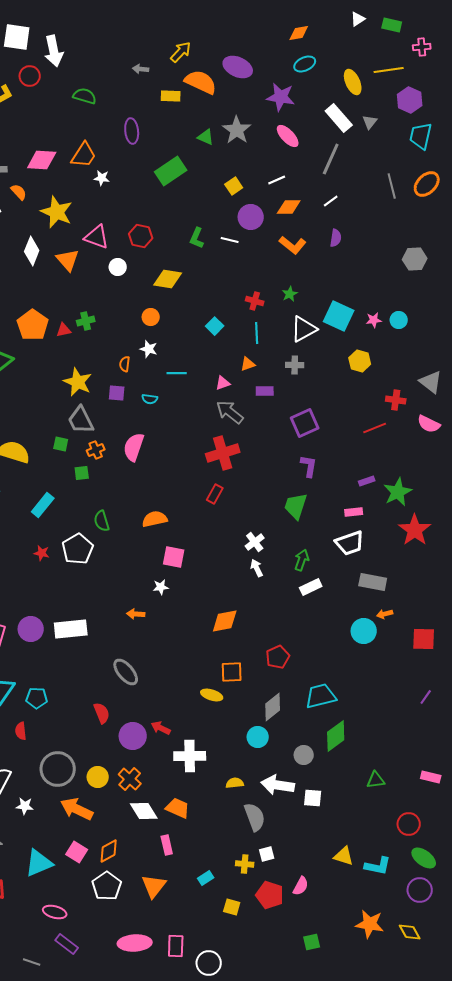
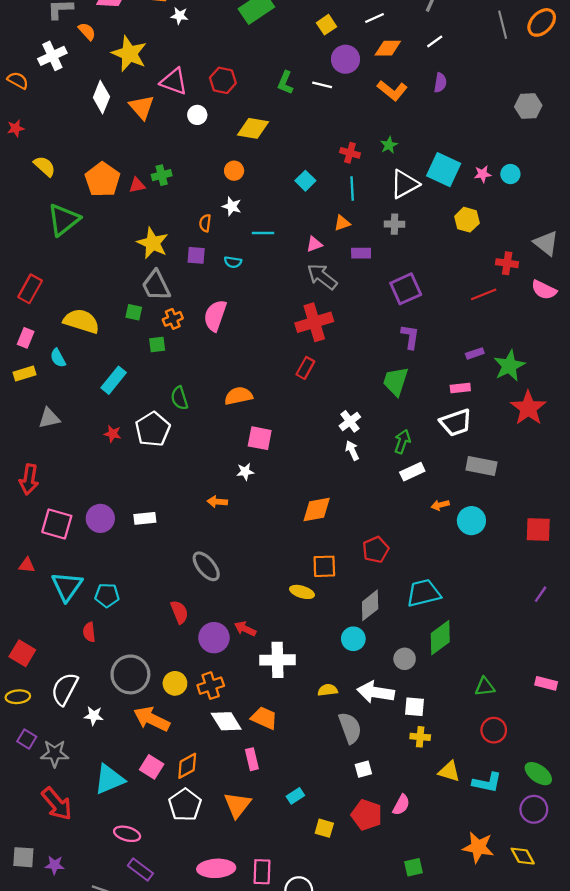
orange arrow: (385, 614) -> (440, 505), moved
white rectangle: (71, 629) -> (145, 518), size x0.6
orange cross: (130, 779) -> (211, 686), turned 30
red circle: (409, 824) -> (494, 730), moved
yellow cross: (245, 864) -> (420, 737), moved

